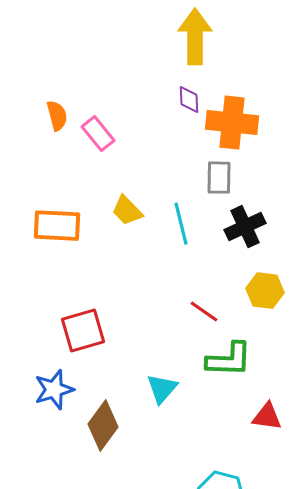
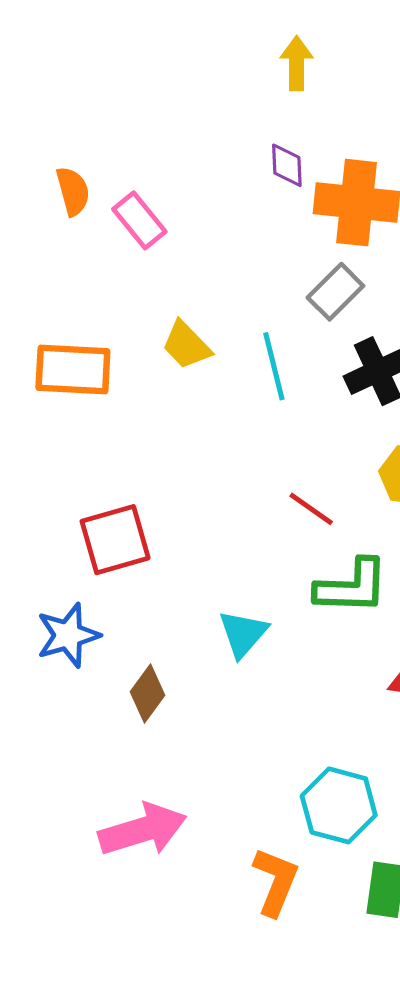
yellow arrow: (195, 37) -> (297, 63), size x0.6
gray rectangle: (219, 178) -> (335, 292), turned 44
brown diamond: (103, 426) -> (147, 694), size x0.7

